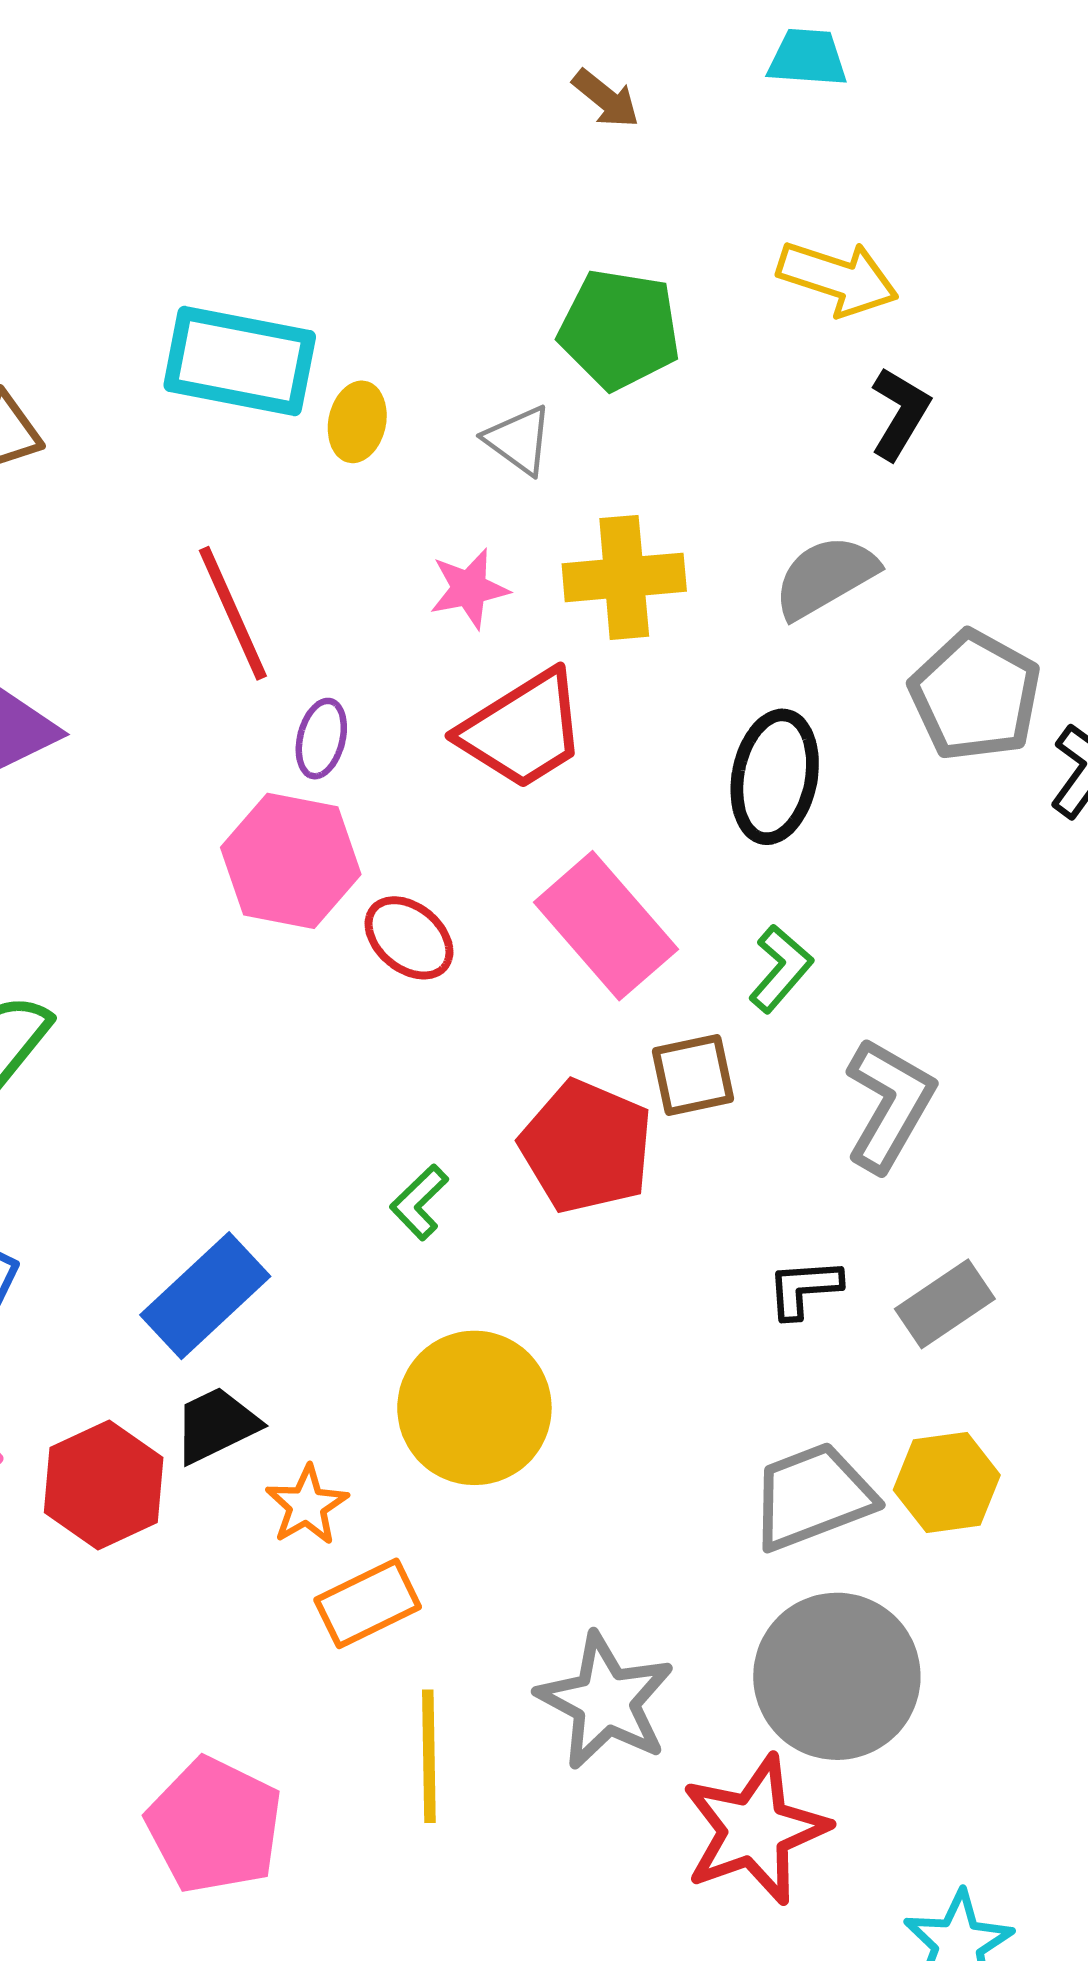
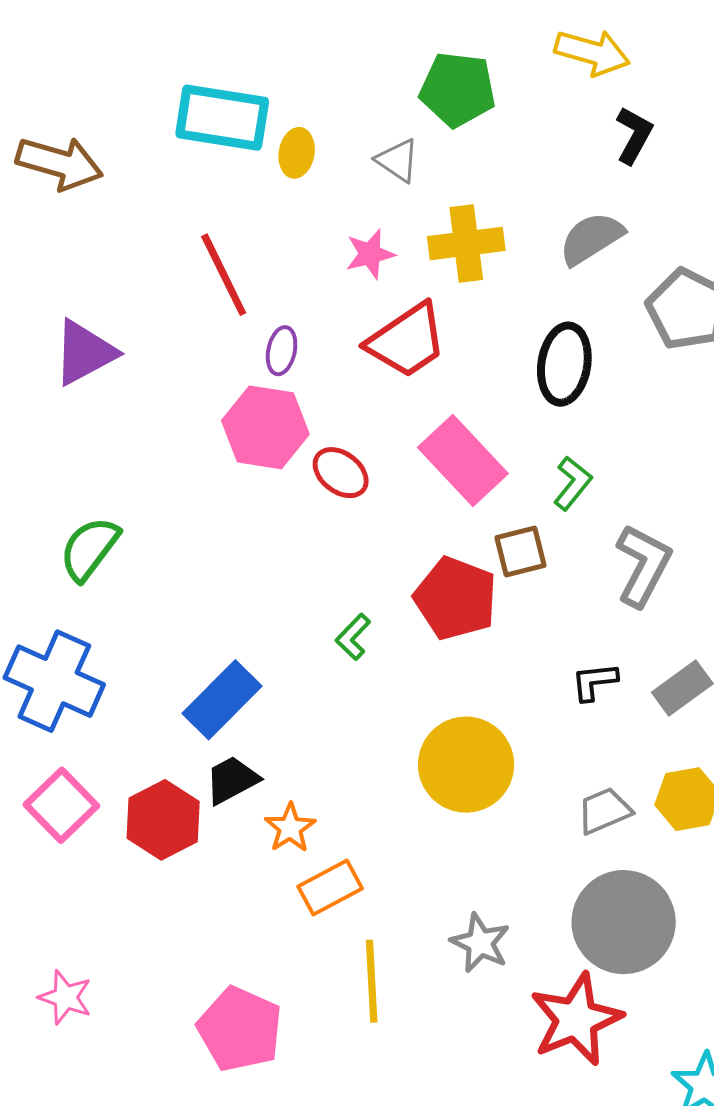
yellow circle: (474, 1408) -> (466, 765), moved
gray trapezoid: (813, 1496) -> (604, 811), size x0.7
gray star: (606, 1701) -> (480, 943), size x0.7

